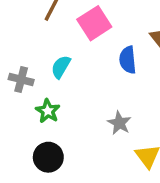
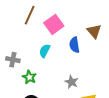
cyan semicircle: (61, 67) -> (45, 51), moved

